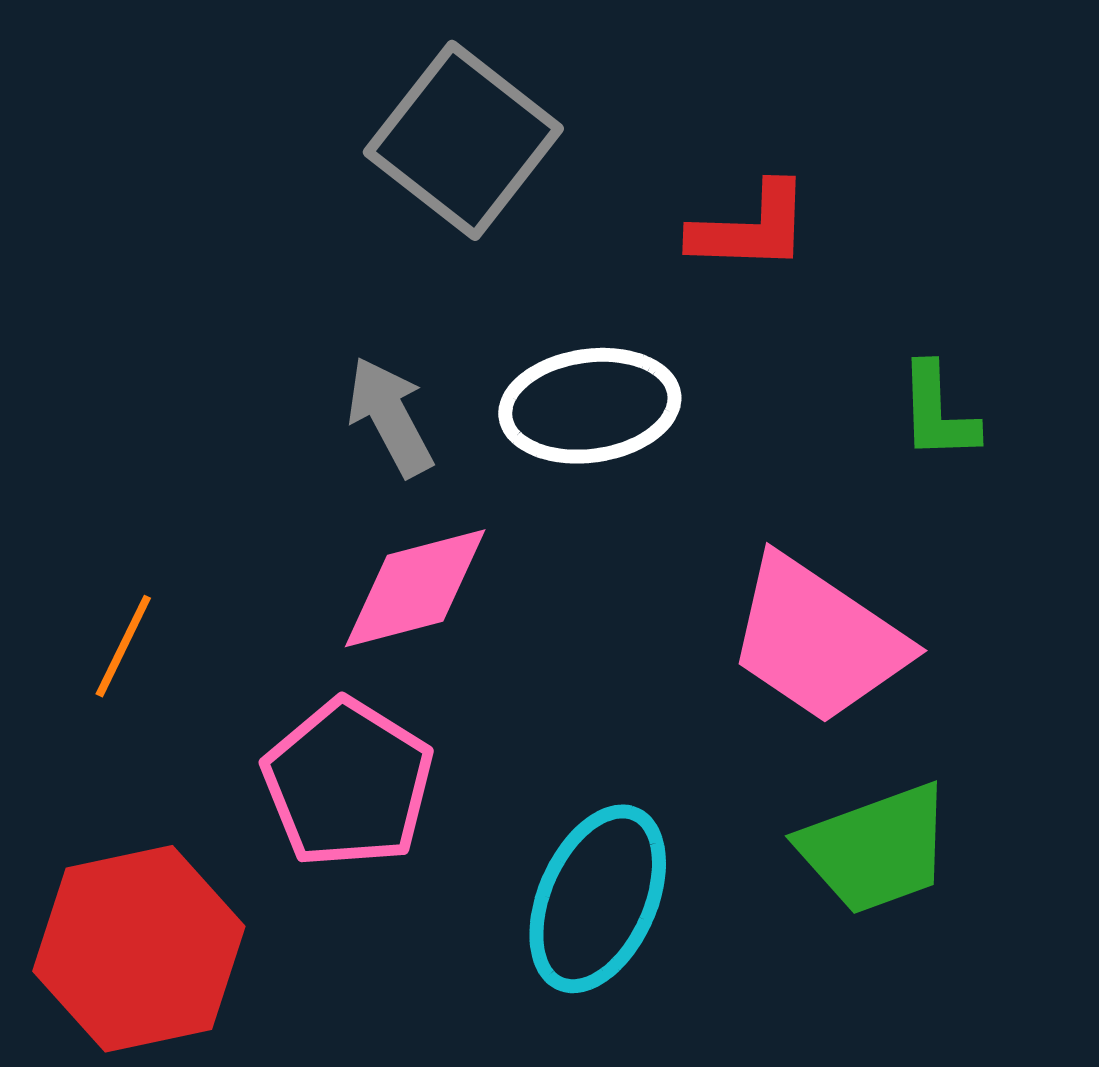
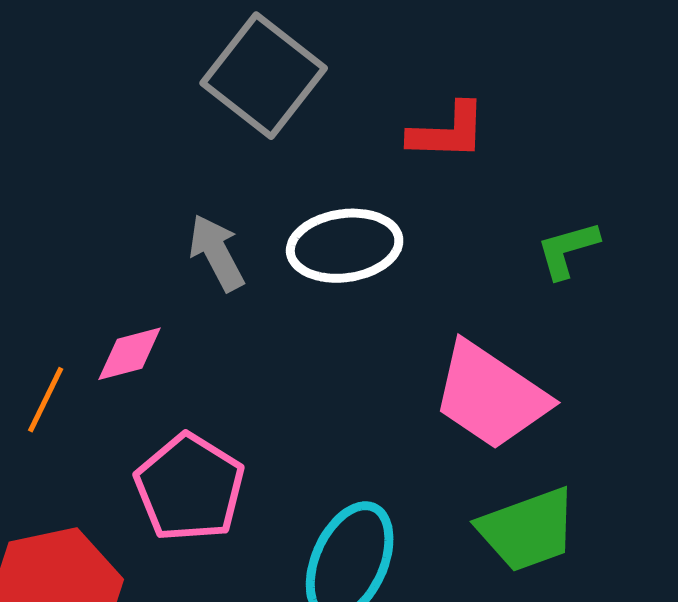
green L-shape: (938, 412) -> (568, 250), turned 76
pink diamond: (415, 588) -> (130, 354), moved, size x0.7

